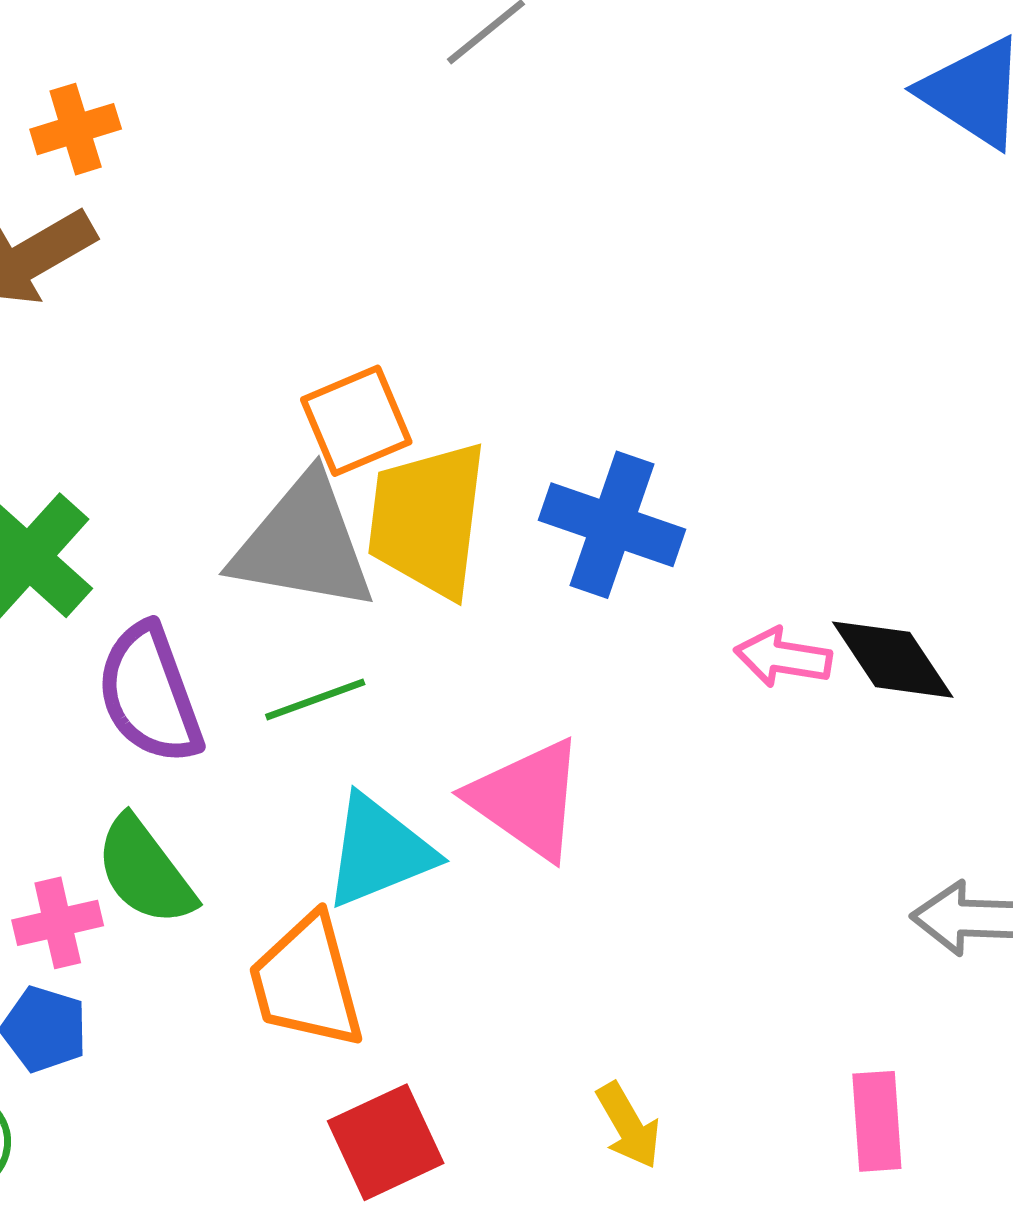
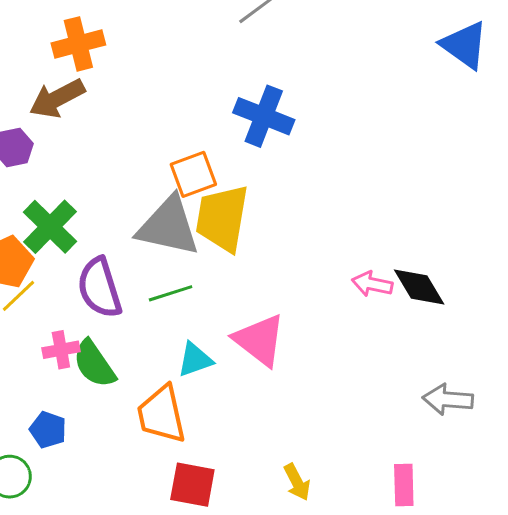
orange cross: (76, 129) -> (78, 44), size x1.4
blue cross: (612, 525) -> (264, 116), moved
cyan triangle: (379, 851) -> (195, 360), size x0.7
pink cross: (58, 923) -> (61, 350), moved
red square: (386, 1142) -> (192, 485), turned 33

